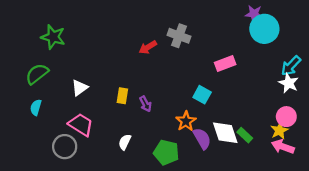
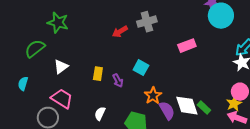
gray cross: (179, 36) -> (147, 22), turned -36
green star: (53, 37) -> (58, 23), moved
green semicircle: (37, 74) -> (35, 49), moved
cyan square: (202, 95) -> (141, 68), moved

